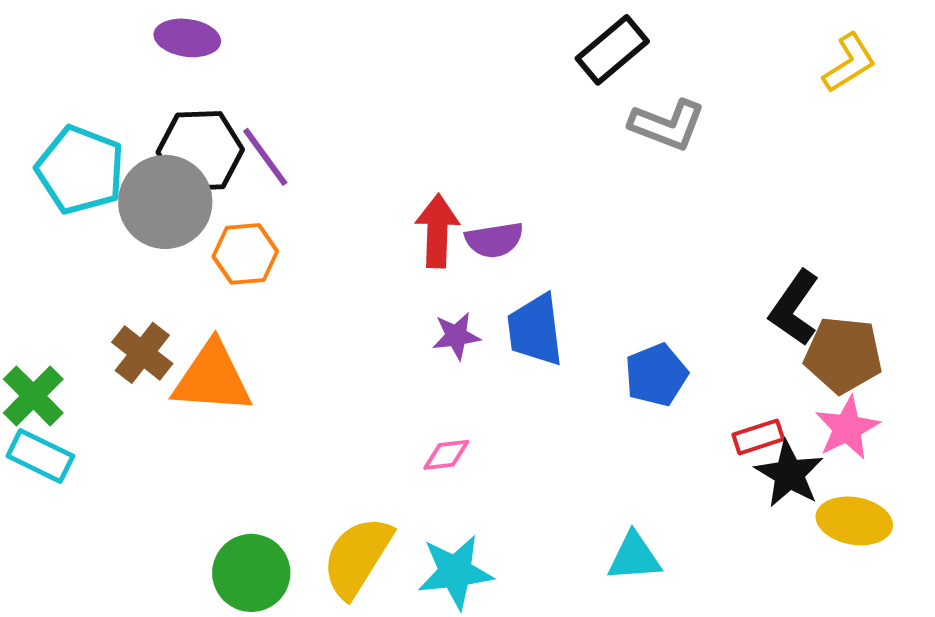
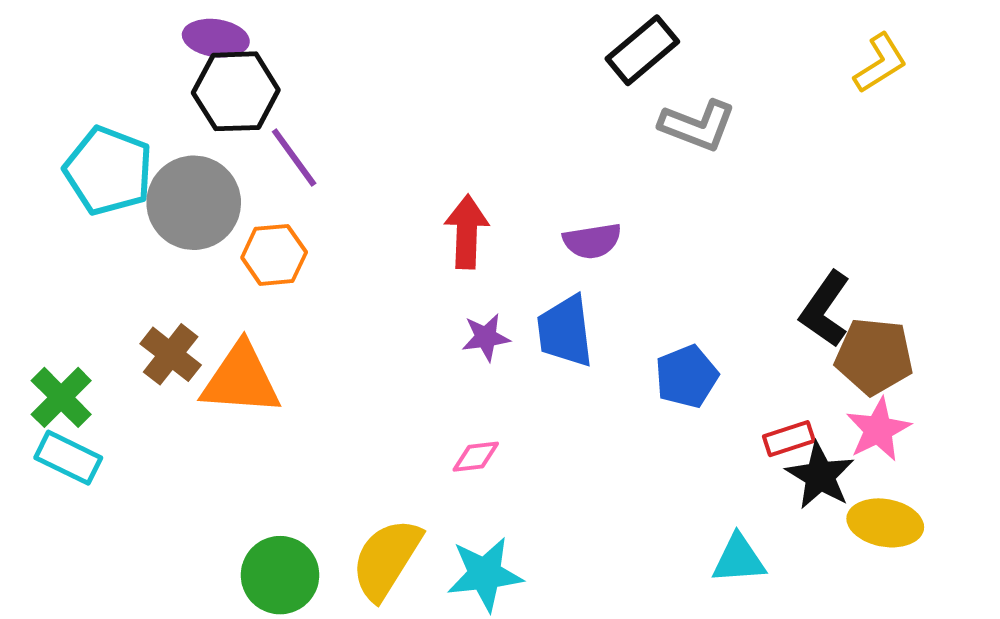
black hexagon: (200, 151) -> (236, 91), moved
purple semicircle: (494, 240) -> (592, 241), moved
cyan triangle: (634, 557) -> (739, 559), moved

